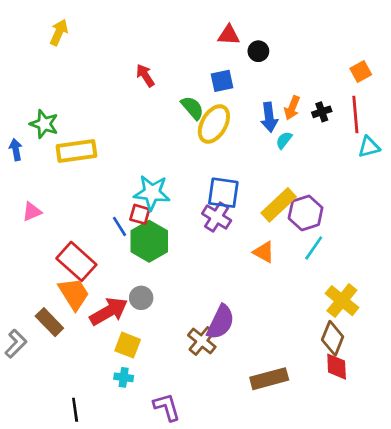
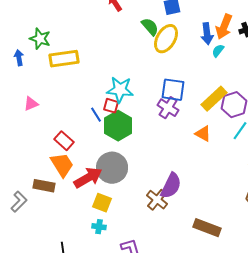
orange arrow: (292, 108) -> (224, 27), size x1.4
red rectangle: (76, 261) -> (64, 141), size x0.7
gray circle: (141, 298) -> (112, 168), size x1.8
brown rectangle: (49, 322) -> (44, 186), turned -35
brown rectangle: (269, 379) -> (207, 228), turned 36

